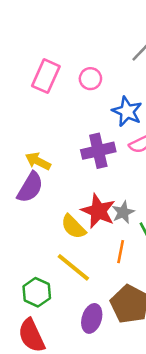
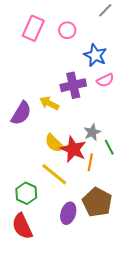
yellow arrow: (38, 161) -> (49, 103), moved
red star: (98, 211) -> (73, 149), moved

